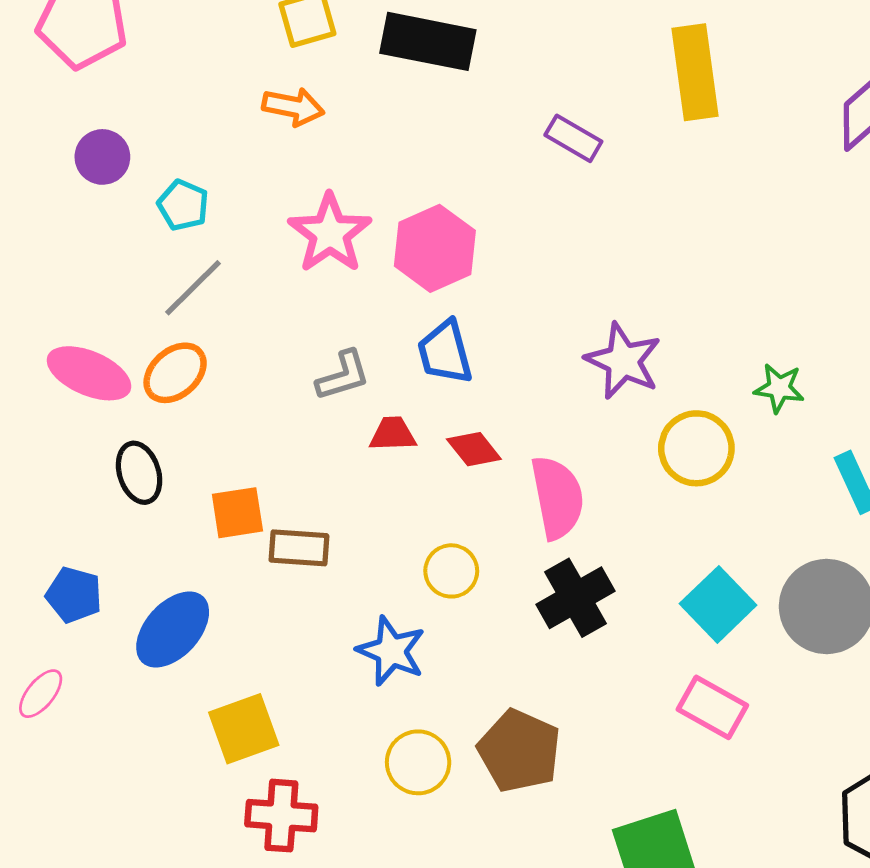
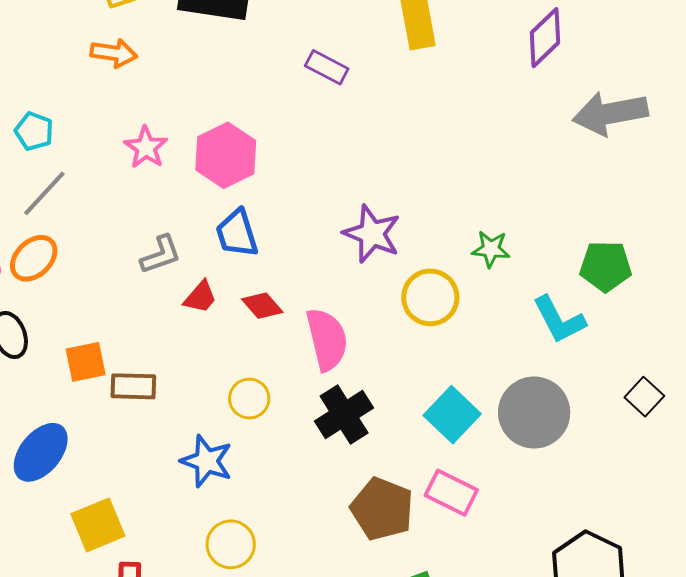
pink star: (330, 233) -> (146, 147), size x0.7
red trapezoid: (393, 434) -> (200, 297), turned 135
brown pentagon: (519, 751) -> (382, 509), moved

